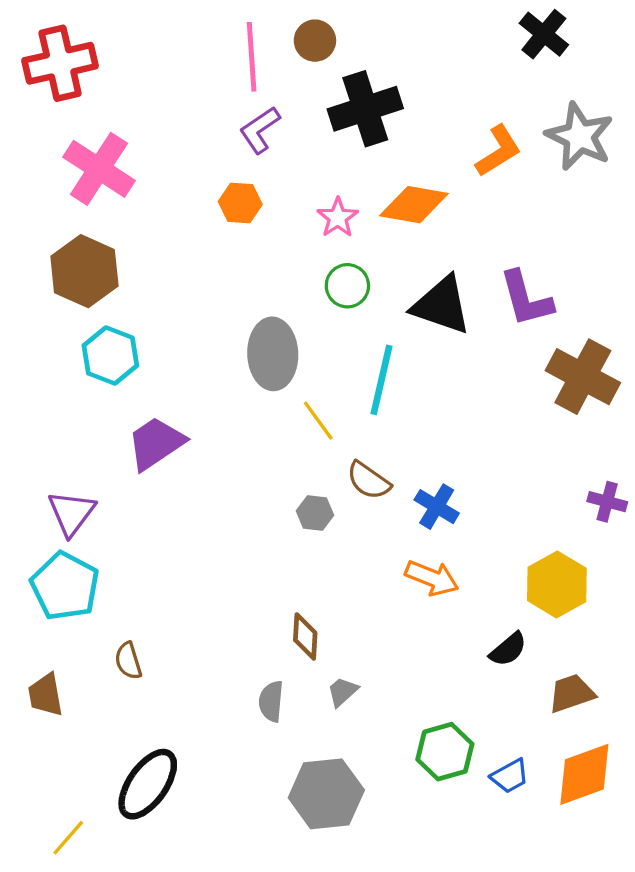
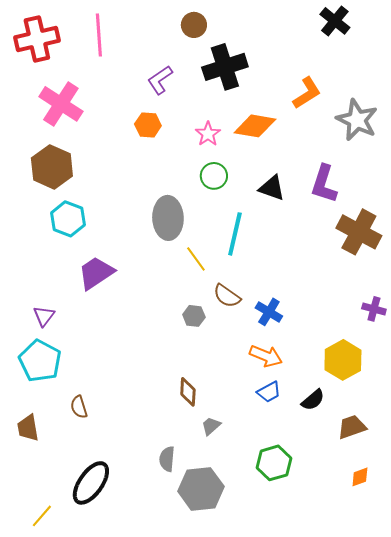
pink line: (252, 57) -> (99, 35), moved
gray star: (580, 136) -> (357, 120), moved
purple L-shape: (526, 299) -> (324, 184), turned 33
black triangle: (442, 305) -> (272, 188), size x0.7
purple triangle: (71, 513) -> (44, 316), size x0.7
gray semicircle: (271, 701) -> (167, 459), moved
orange diamond: (584, 774) -> (360, 477), size x0.5
blue trapezoid: (510, 776) -> (269, 392), moved

